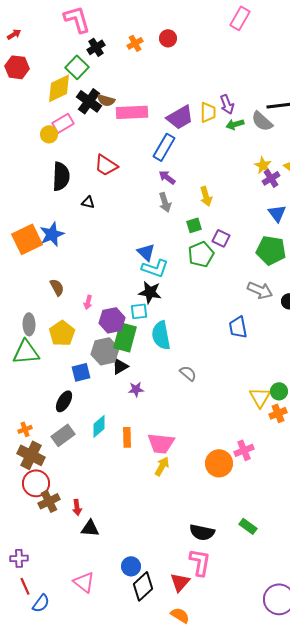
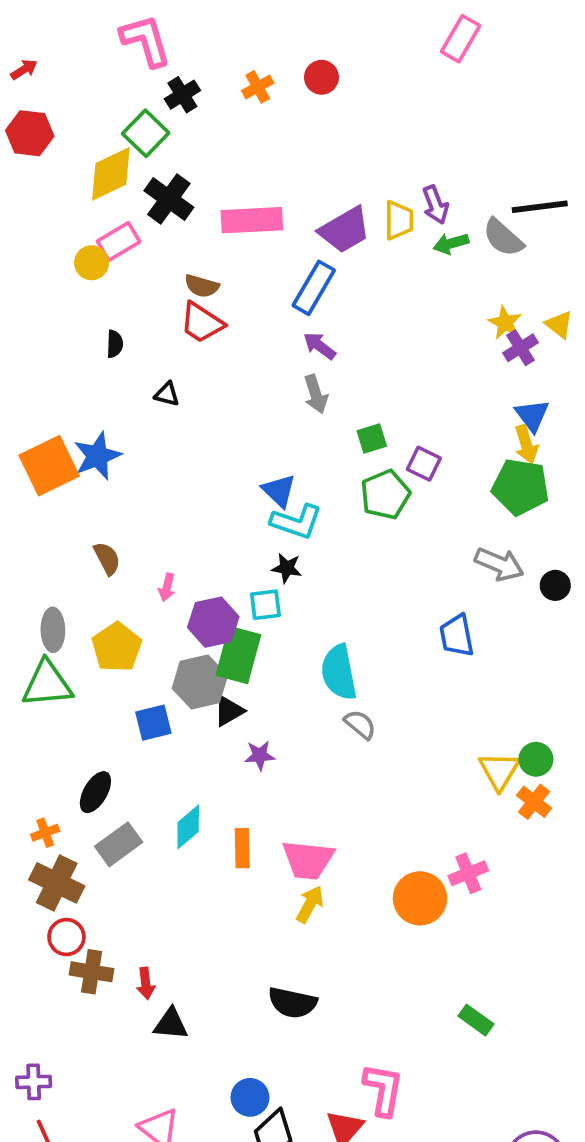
brown semicircle: (106, 100) -> (202, 286), moved
black semicircle: (61, 176) -> (115, 344), size x0.5
yellow arrow: (206, 196) -> (526, 444), moved
black star: (150, 292) -> (287, 568), size x0.7
cyan semicircle: (161, 335) -> (339, 672), moved
black ellipse: (64, 401) -> (95, 792), moved
orange cross: (278, 413) -> (534, 802), turned -30
red circle: (36, 483) -> (66, 937), size x0.7
brown cross: (49, 501) -> (92, 972), turned 35
black semicircle: (202, 532) -> (292, 1003), moved

